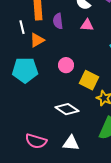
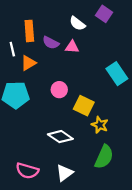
purple semicircle: (58, 21) -> (51, 43), turned -56
pink triangle: (87, 25) -> (72, 47), moved
white triangle: (71, 143) -> (65, 173), turned -42

